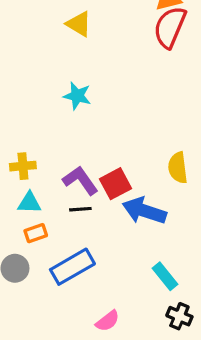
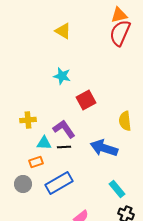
red square: (116, 184) -> (86, 100), moved
cyan triangle: (29, 203) -> (44, 143), moved

